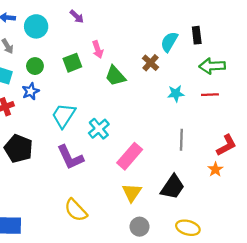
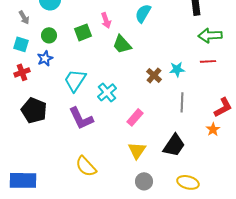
cyan semicircle: (169, 42) -> (143, 13), moved
brown cross: (151, 63) -> (154, 75), moved
cyan star: (176, 94) -> (177, 69), moved
pink rectangle: (130, 156) -> (135, 117), size x0.7

